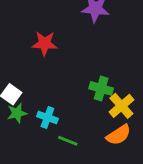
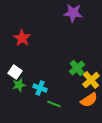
red star: (45, 43) -> (22, 38), moved, turned 30
green cross: (101, 88) -> (77, 68), turned 35

